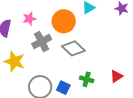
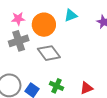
pink star: (29, 19) -> (18, 19), moved

